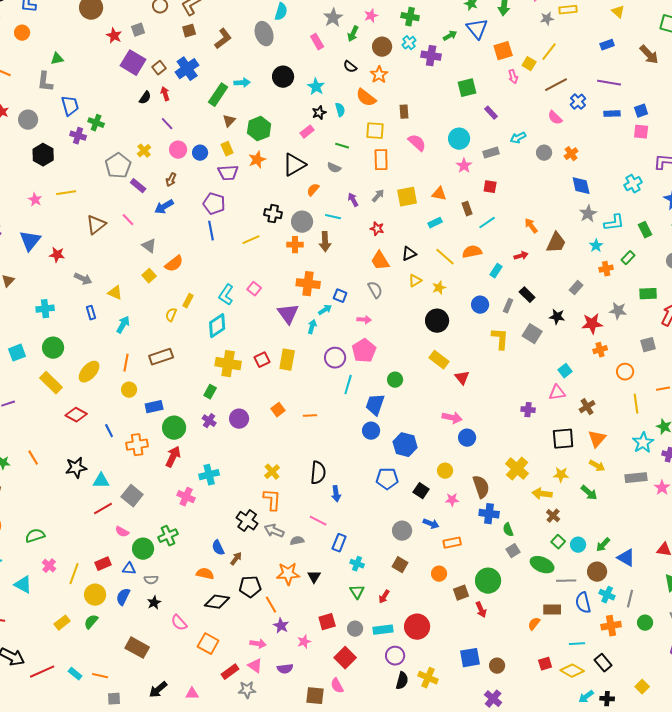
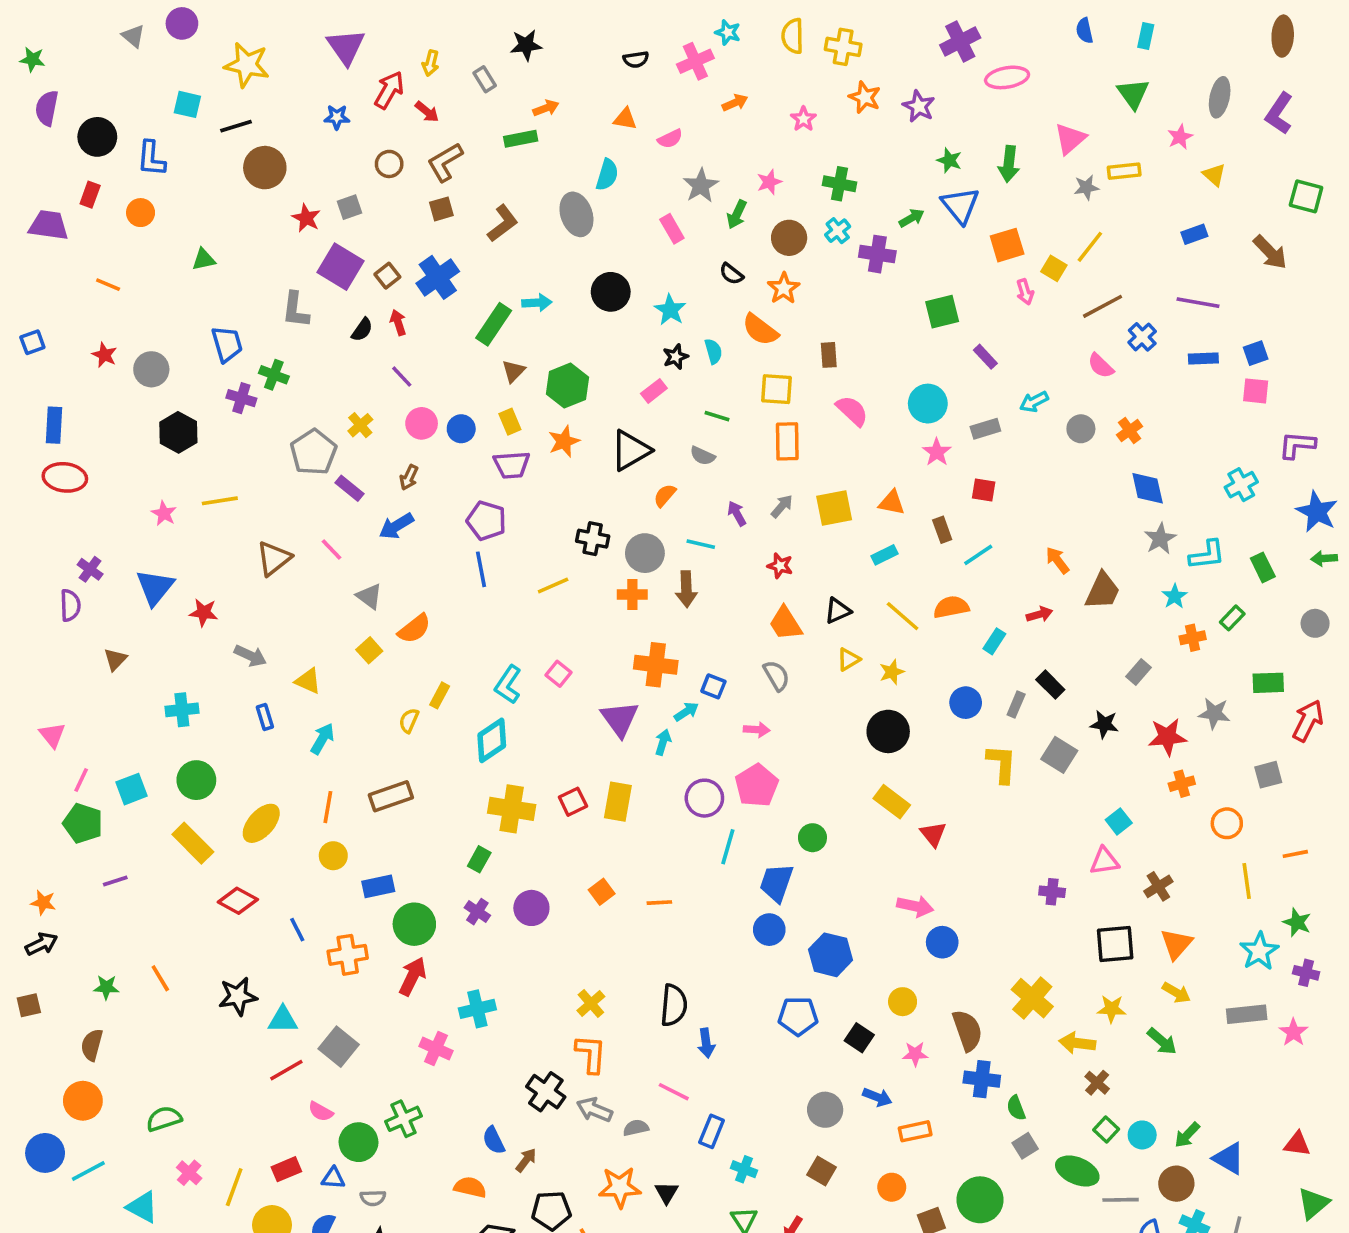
gray L-shape: (45, 82) -> (295, 310), moved

